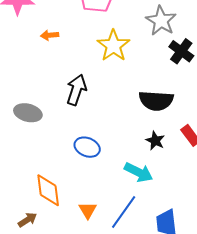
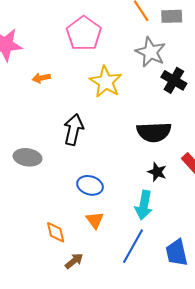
cyan arrow: (139, 172) -> (144, 205), turned 80
orange diamond: (48, 190) -> (56, 232), size x0.7
orange triangle: (88, 210) -> (95, 220), moved
brown arrow: (27, 220) -> (74, 261), moved

